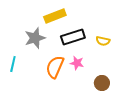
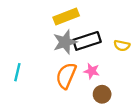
gray star: (35, 38) -> (65, 42), moved
brown circle: (102, 83) -> (102, 94), moved

